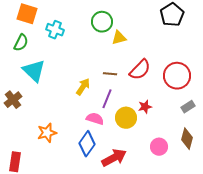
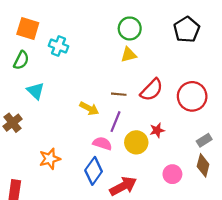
green circle: (102, 22) -> (130, 28), moved
cyan triangle: (34, 71) -> (36, 91), size x0.7
yellow arrow: (83, 87) -> (89, 108), turned 84
gray rectangle: (188, 107) -> (204, 140), moved

